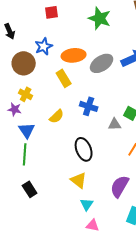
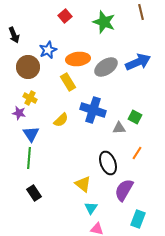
red square: (52, 12) -> (65, 16), moved, turned -32
blue cross: (89, 106) -> (93, 110), size x1.4
black ellipse: (84, 149) -> (108, 163), moved

